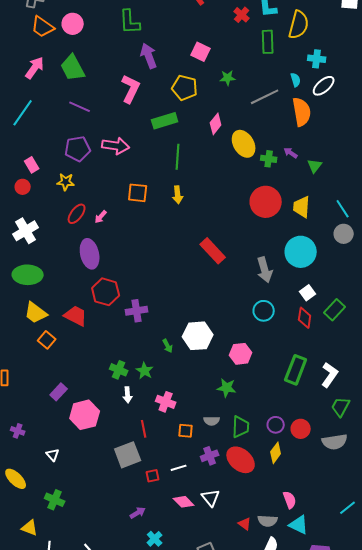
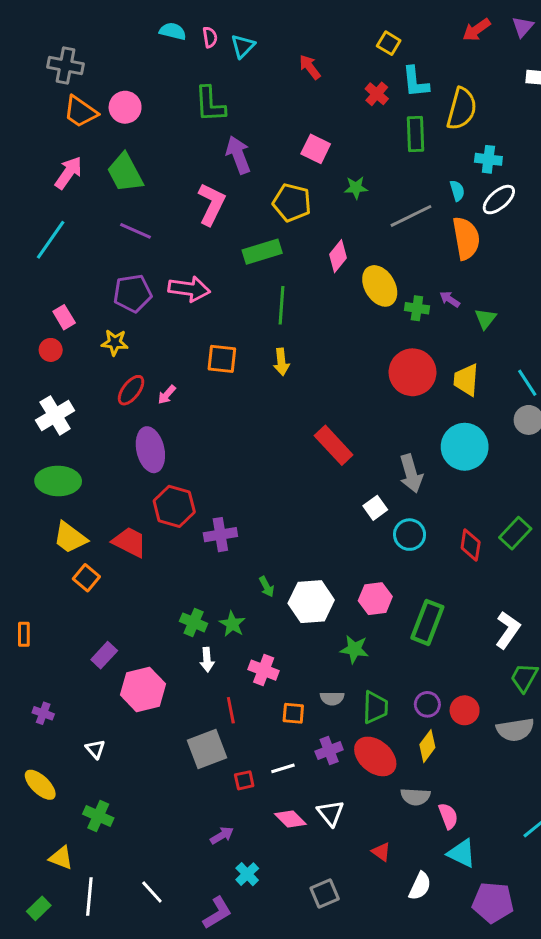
white square: (308, 293) -> (375, 508), moved
white hexagon: (198, 336) -> (311, 602), moved
green rectangle: (296, 370) -> (427, 622), moved
gray semicircle: (268, 521) -> (415, 797), moved

